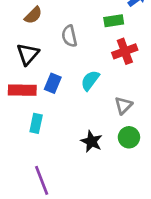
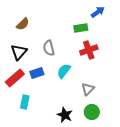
gray semicircle: (69, 36) -> (49, 48), moved
blue rectangle: (53, 83) -> (37, 73), turned 48
red rectangle: (22, 90) -> (15, 78), turned -42

